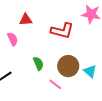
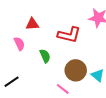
green semicircle: (38, 63) -> (45, 56), moved

